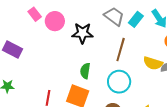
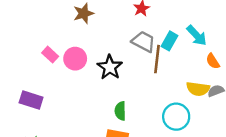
black star: (82, 33) -> (110, 67), turned -30
brown line: (121, 50) -> (157, 59), moved
cyan circle: (119, 82) -> (176, 117), moved

